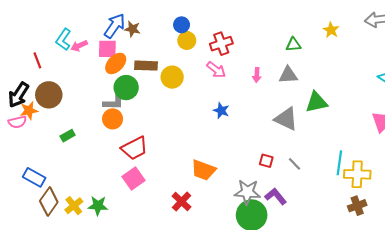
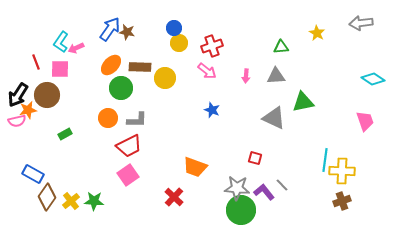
pink square: (107, 49) -> (60, 69), moved
gray L-shape: (114, 102) -> (137, 120), moved
gray line: (294, 164) -> (282, 185), moved

